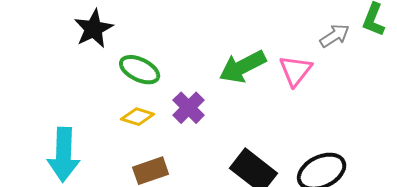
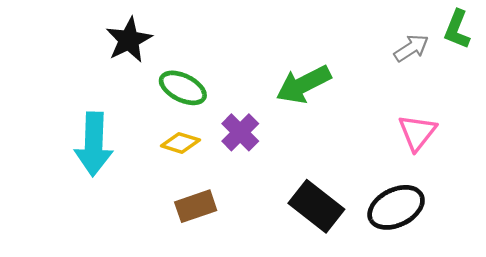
pink triangle: (296, 71) -> (417, 132), moved
cyan arrow: (64, 155) -> (94, 144), moved

